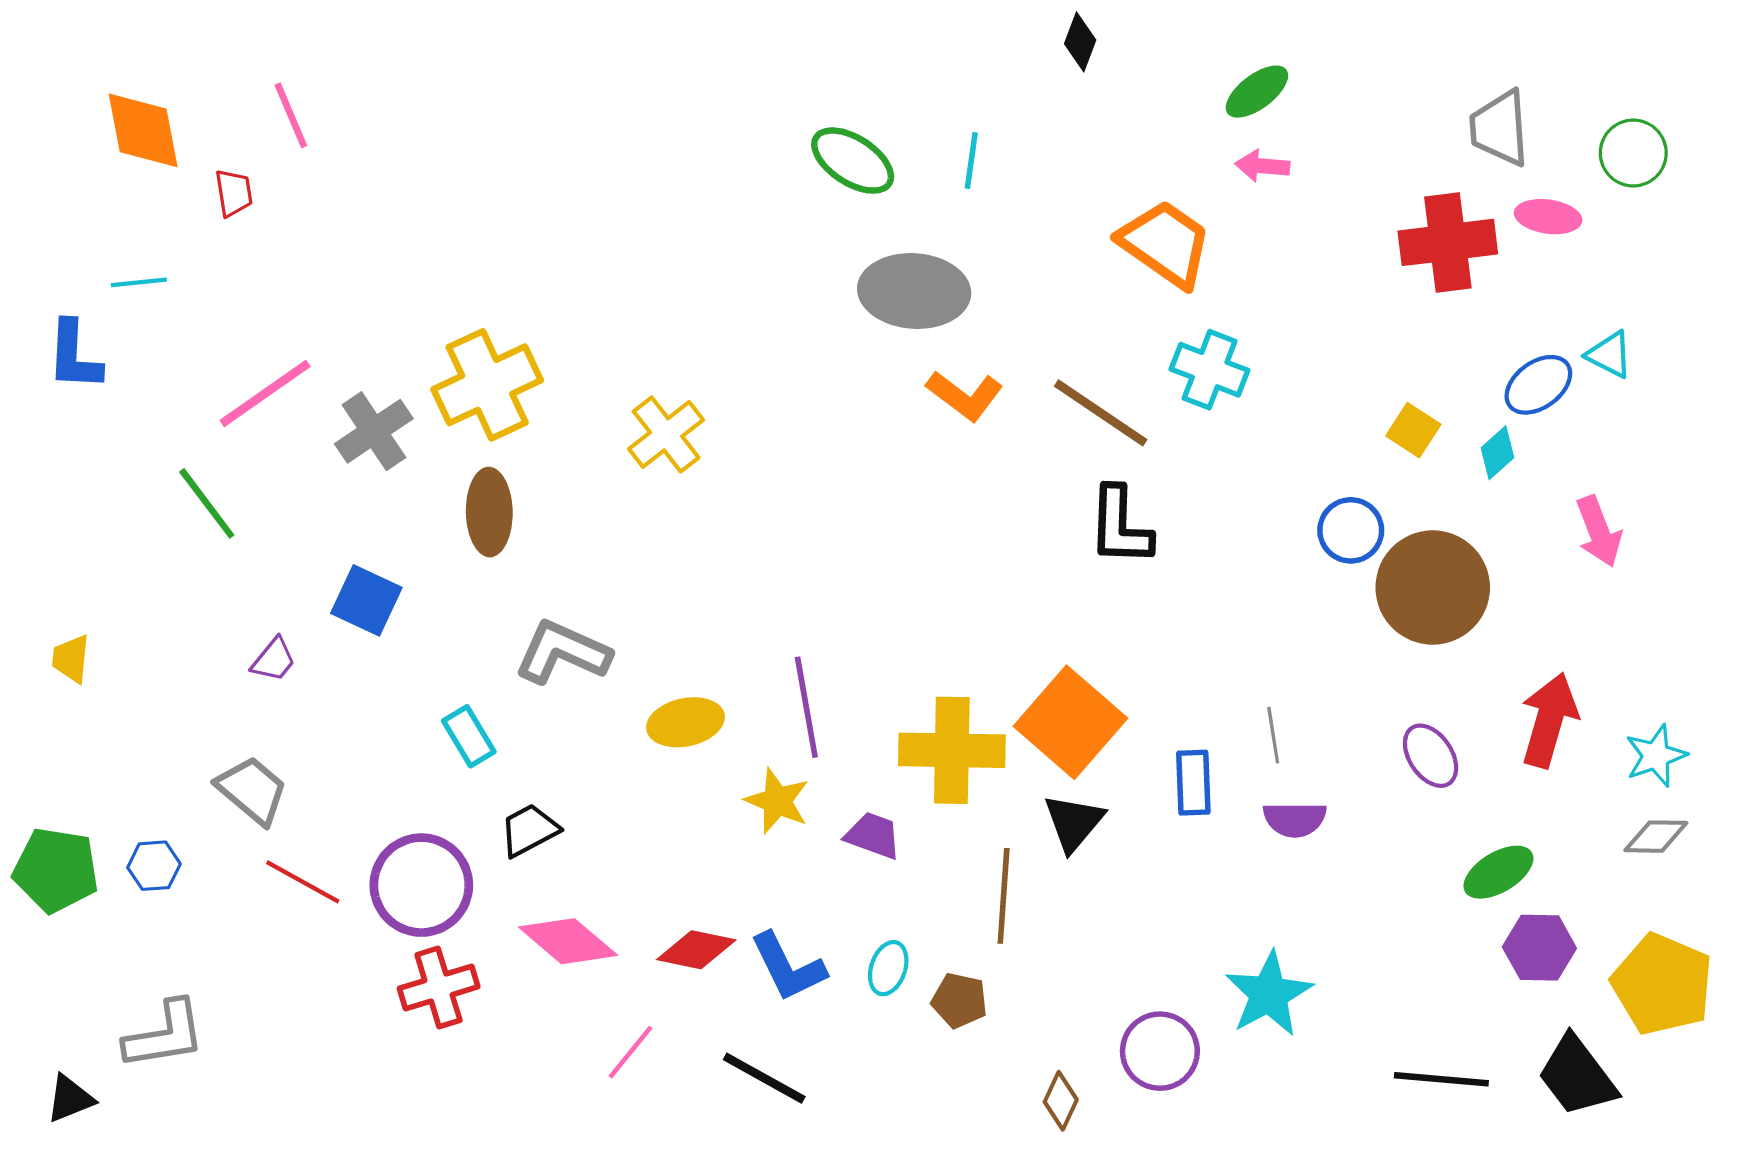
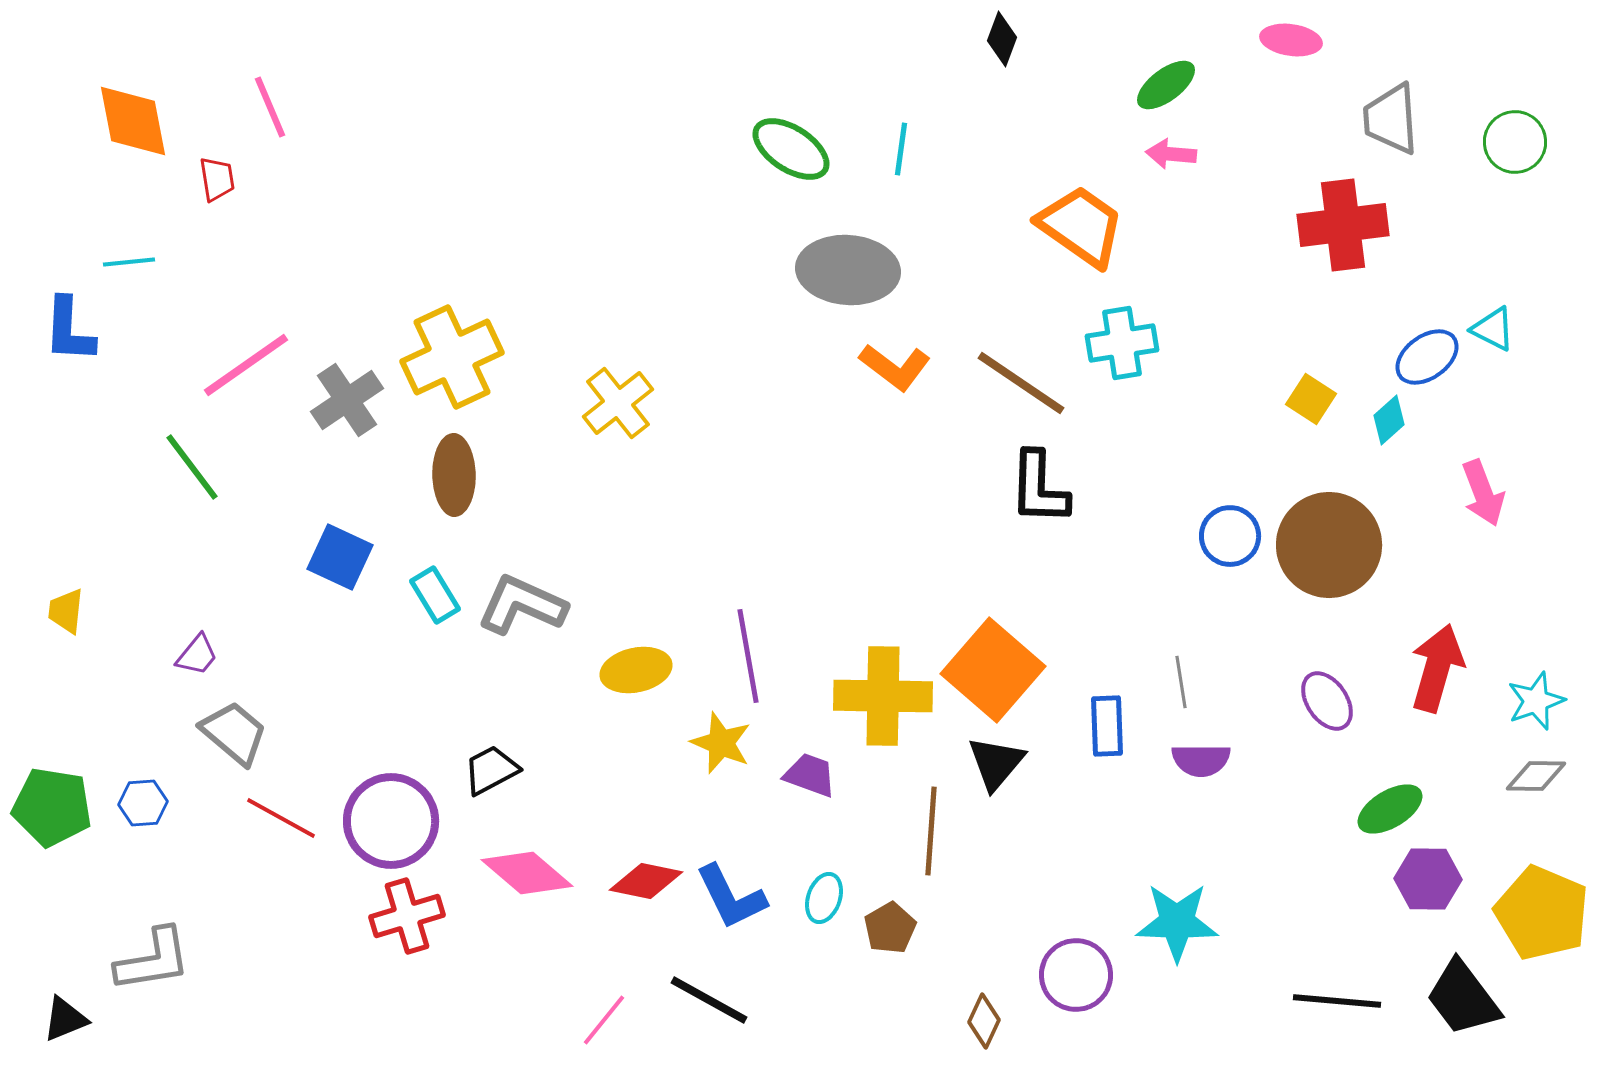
pink ellipse: (1548, 217) -> (1291, 40), moved
cyan cross: (1210, 370) -> (1122, 343), turned -30
blue circle: (1351, 530) -> (1230, 536), moved
purple trapezoid: (274, 660) -> (197, 655), moved
cyan rectangle: (469, 736) -> (435, 595), moved
cyan star: (1269, 994) -> (1177, 922), turned 30
brown pentagon: (959, 1000) -> (890, 928), turned 30
pink line: (631, 1052) -> (604, 1020), moved

